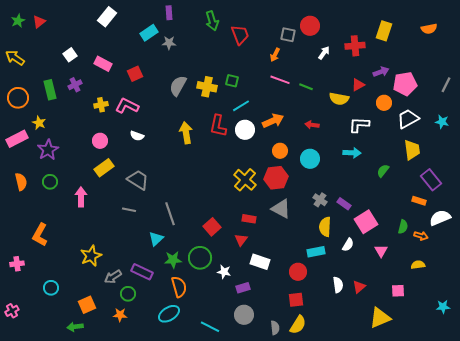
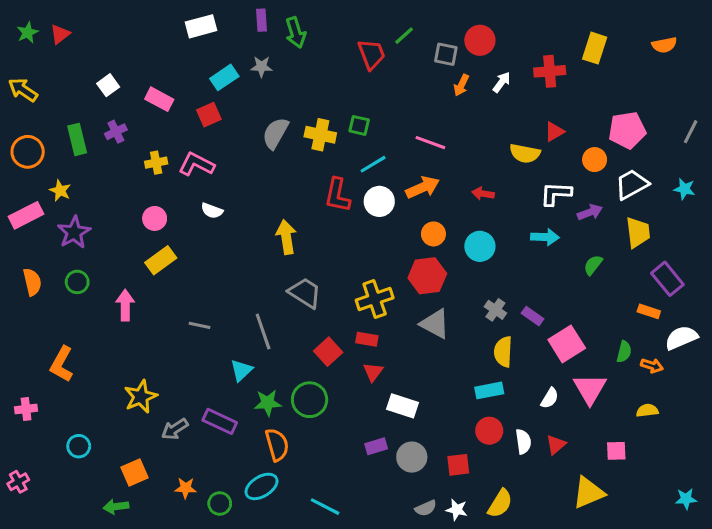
white rectangle: (107, 17) -> (201, 26), moved, turned 36
green arrow: (212, 21) -> (296, 33), moved
cyan rectangle: (149, 33) -> (224, 77), moved
orange arrow: (275, 55) -> (461, 85), moved
purple arrow: (381, 72) -> (590, 212), moved
pink line: (280, 80) -> (430, 143), moved
green line: (306, 87) -> (404, 36), moved, turned -64
yellow arrow: (186, 133) -> (286, 237), moved
gray trapezoid: (138, 180) -> (305, 293), moved
yellow cross: (245, 180) -> (375, 299), moved, turned 30
red rectangle: (249, 219) -> (367, 339), moved
white semicircle: (348, 245) -> (550, 398), moved
pink triangle: (381, 251) -> (590, 389), size x1.6
white star: (224, 272) -> (457, 510), moved
red circle: (298, 272) -> (489, 431), moved
green circle: (128, 294) -> (220, 503), moved
cyan star: (443, 307) -> (686, 499), moved
gray circle: (244, 315) -> (412, 457), moved
yellow semicircle: (298, 325) -> (500, 503), moved
gray semicircle: (275, 328) -> (426, 508), turned 72

